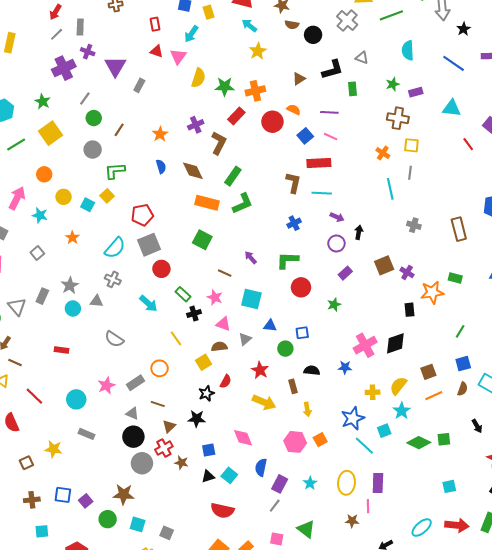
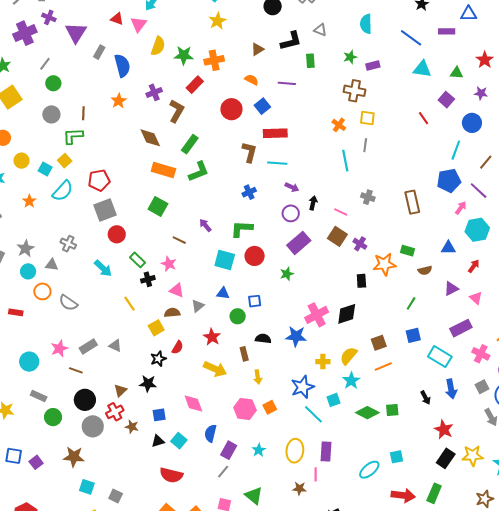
cyan triangle: (452, 108) -> (422, 69), moved
red circle: (272, 122) -> (231, 109), moved
brown line: (119, 130) -> (83, 113), moved, turned -32
pink line: (331, 137) -> (341, 212), moved
blue semicircle: (161, 167) -> (122, 66), moved, size x1.6
cyan semicircle: (115, 248) -> (63, 191), moved
brown square: (384, 265) -> (337, 236), turned -36
purple rectangle: (345, 273) -> (299, 243), size x1.6
cyan square: (251, 299) -> (225, 260), moved
blue star: (345, 367) -> (296, 336), size x1.5
orange circle: (160, 368) -> (42, 291), moved
brown semicircle: (462, 389) -> (425, 270), moved, turned 56
brown line: (158, 404) -> (76, 370), moved
gray triangle: (132, 413) -> (115, 346), moved
green circle: (108, 519) -> (53, 417), moved
cyan ellipse: (422, 528) -> (369, 470), moved

